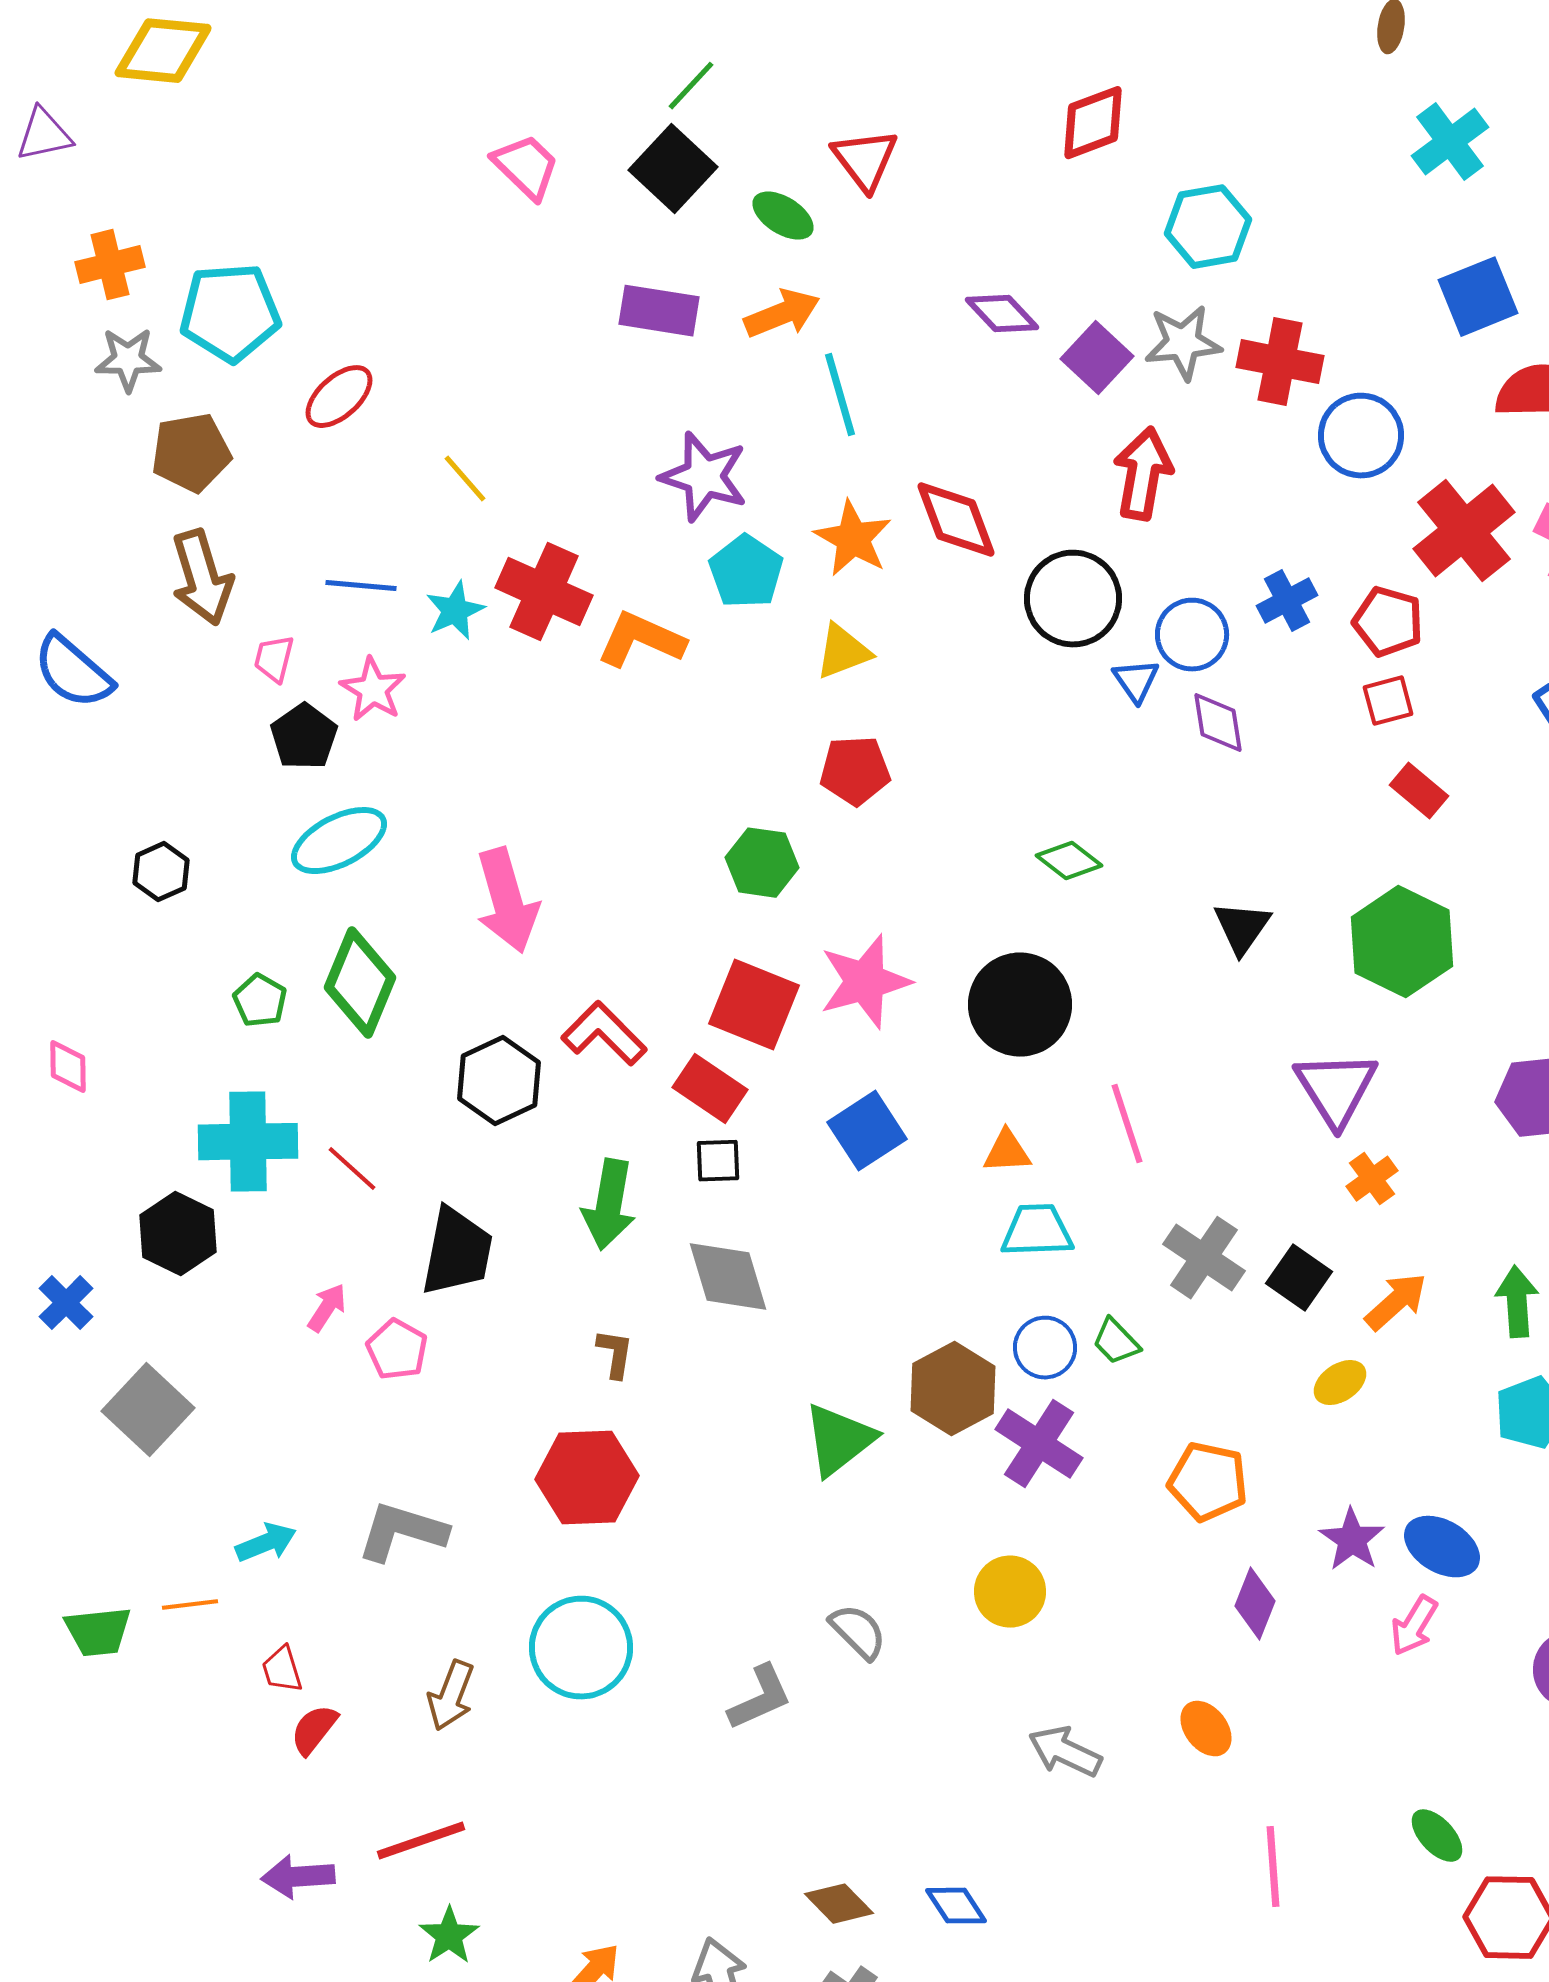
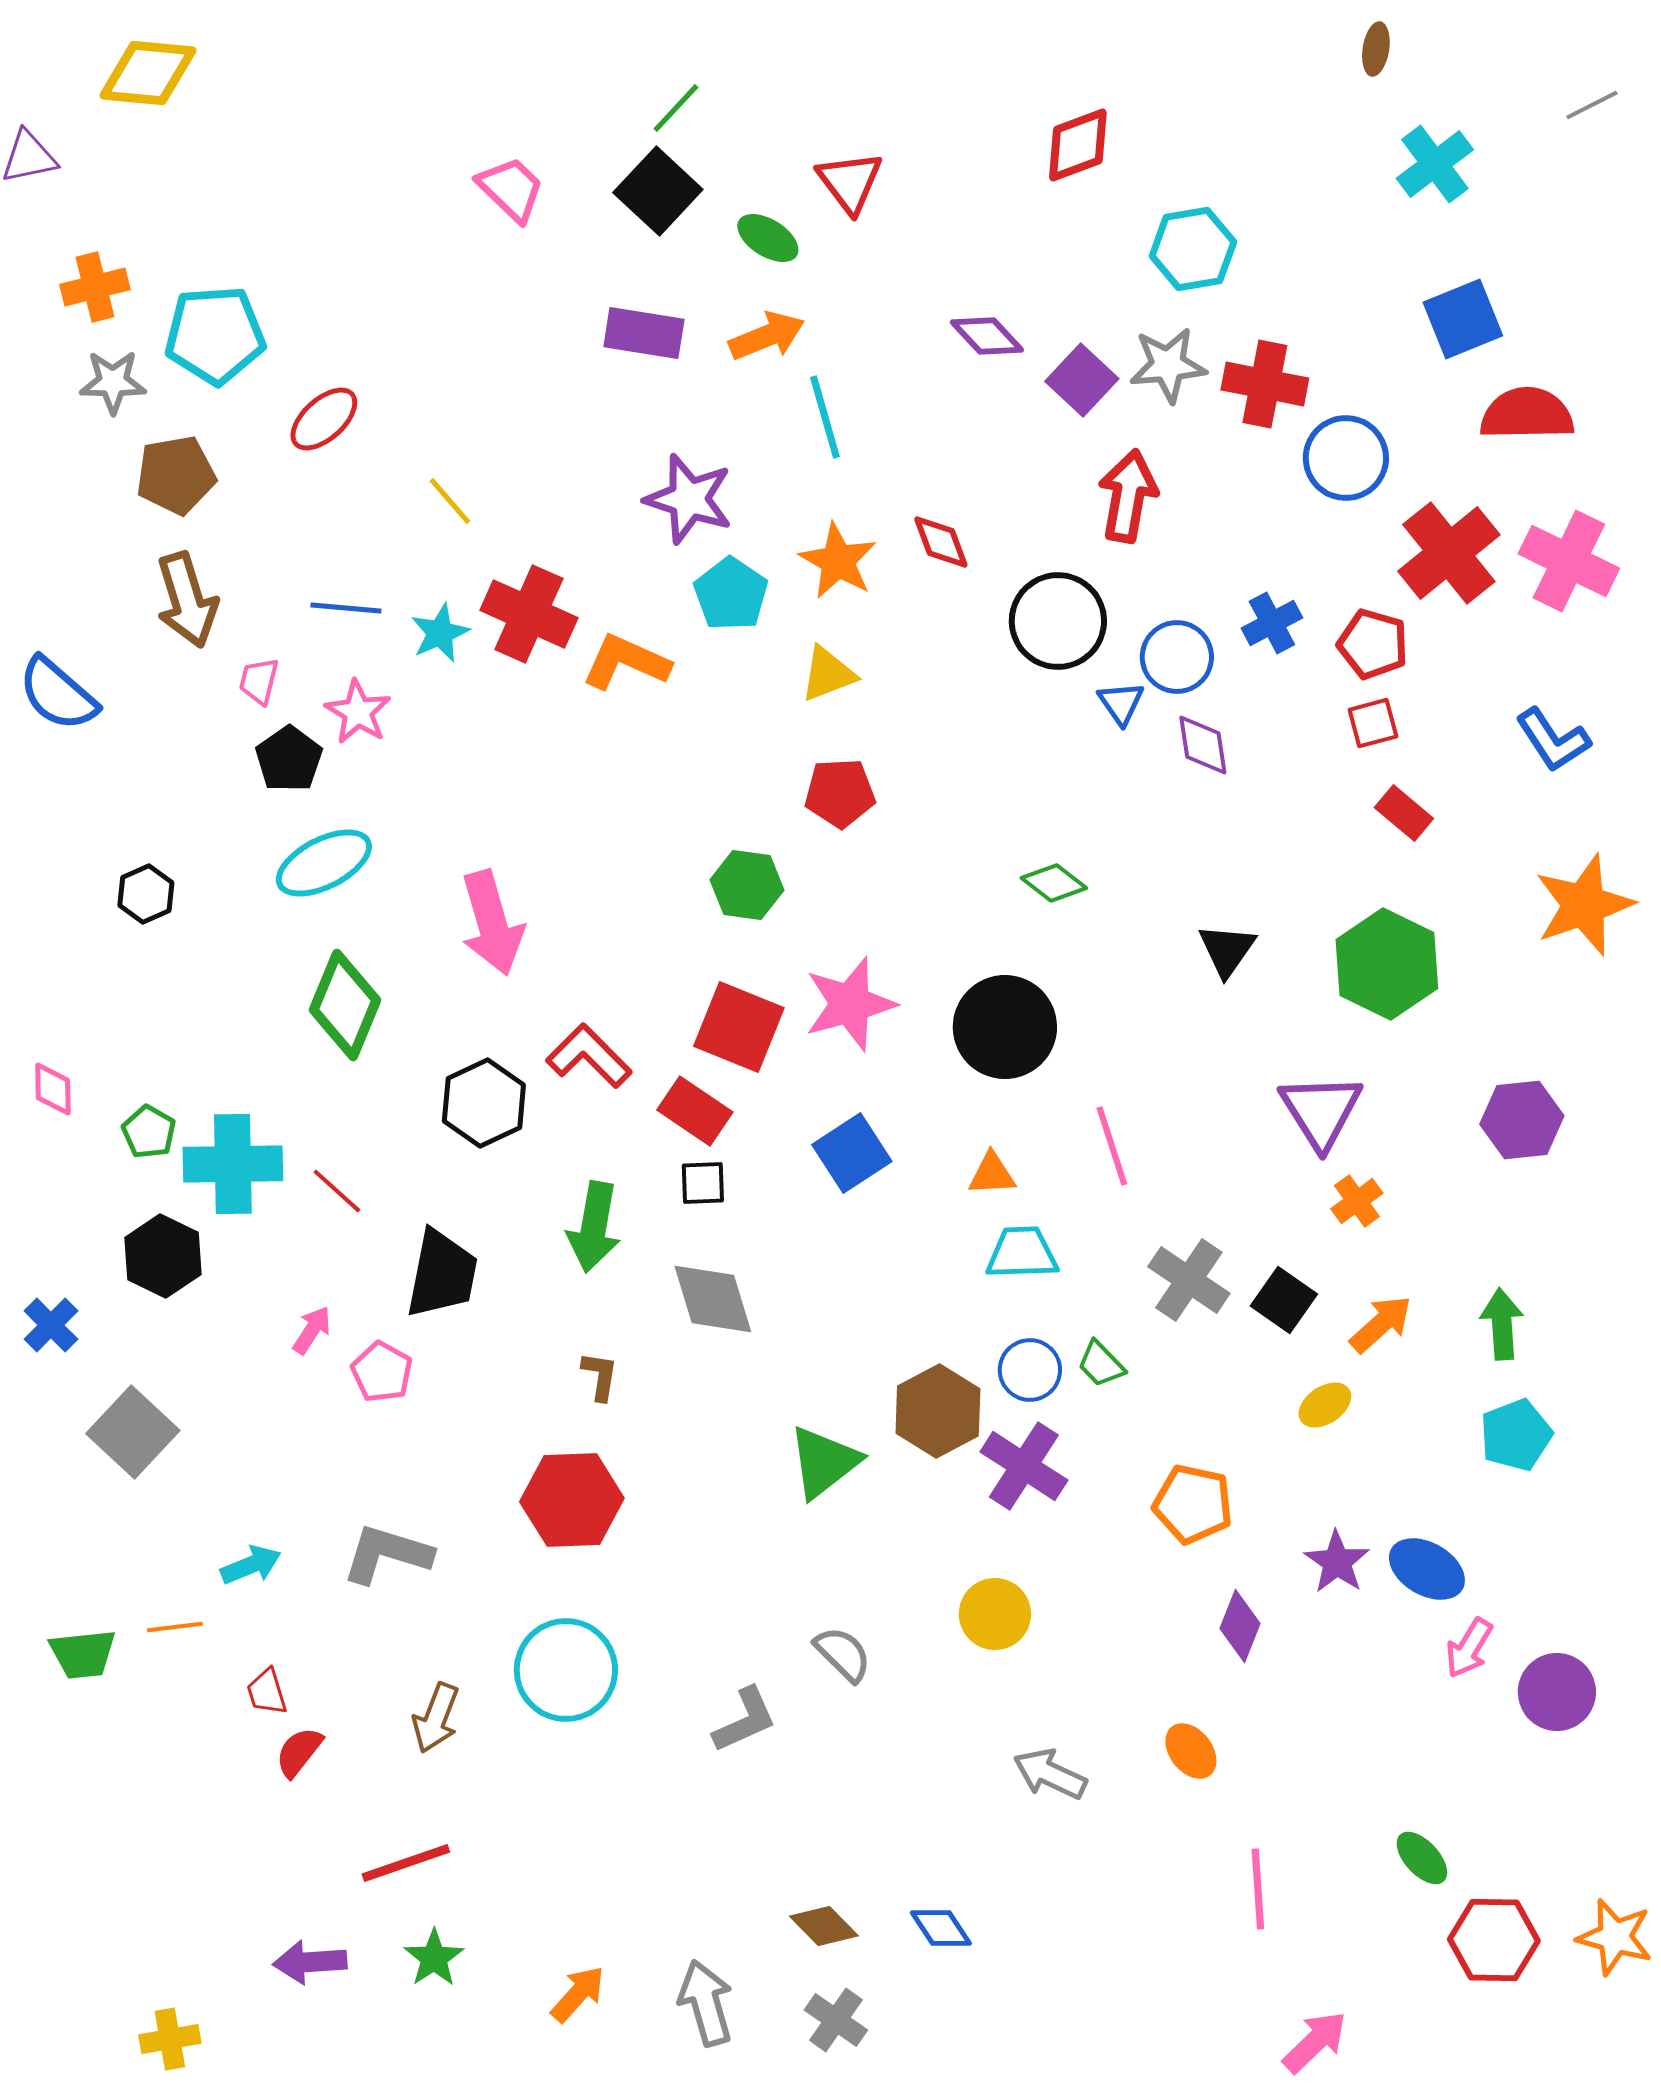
red diamond: (956, 520) -> (941, 542), size x0.7
green pentagon: (260, 1001) -> (149, 1132), moved
pink arrow: (1414, 1626) -> (1469, 1648), moved
purple arrow: (298, 1877) -> (310, 1962), moved

